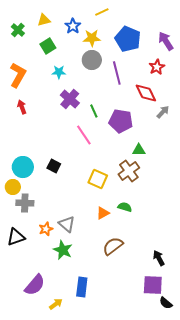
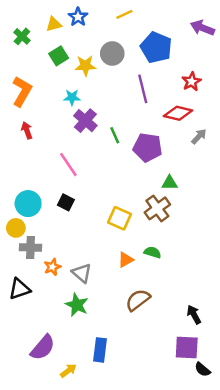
blue star: (73, 26) -> (78, 17), moved
yellow star: (92, 38) -> (85, 66), moved
purple arrow: (166, 41) -> (203, 28), moved, turned -36
gray circle: (92, 60) -> (112, 53), moved
cyan star: (59, 72) -> (72, 97), moved
red diamond: (146, 93) -> (178, 113), turned -50
pink line: (84, 135) -> (68, 165), moved
orange star: (46, 229) -> (52, 267), moved

